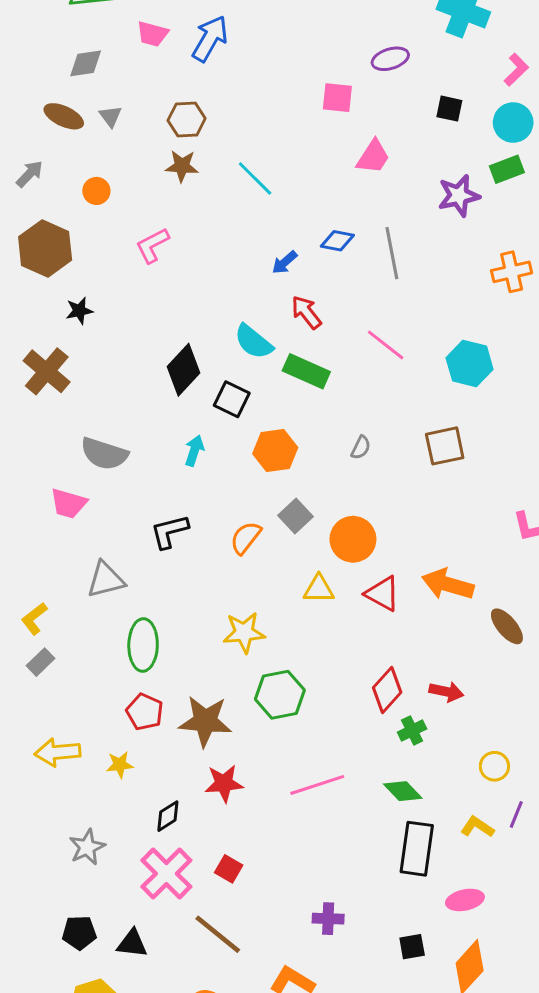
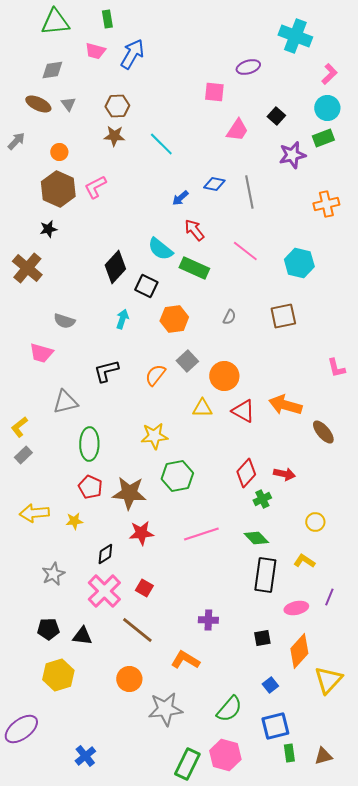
black square: (449, 109) -> (276, 116), moved, turned 30
brown hexagon: (45, 248) -> (58, 189), moved
gray semicircle: (104, 454) -> (64, 321), size x0.7
purple line: (516, 814) -> (329, 597), moved

